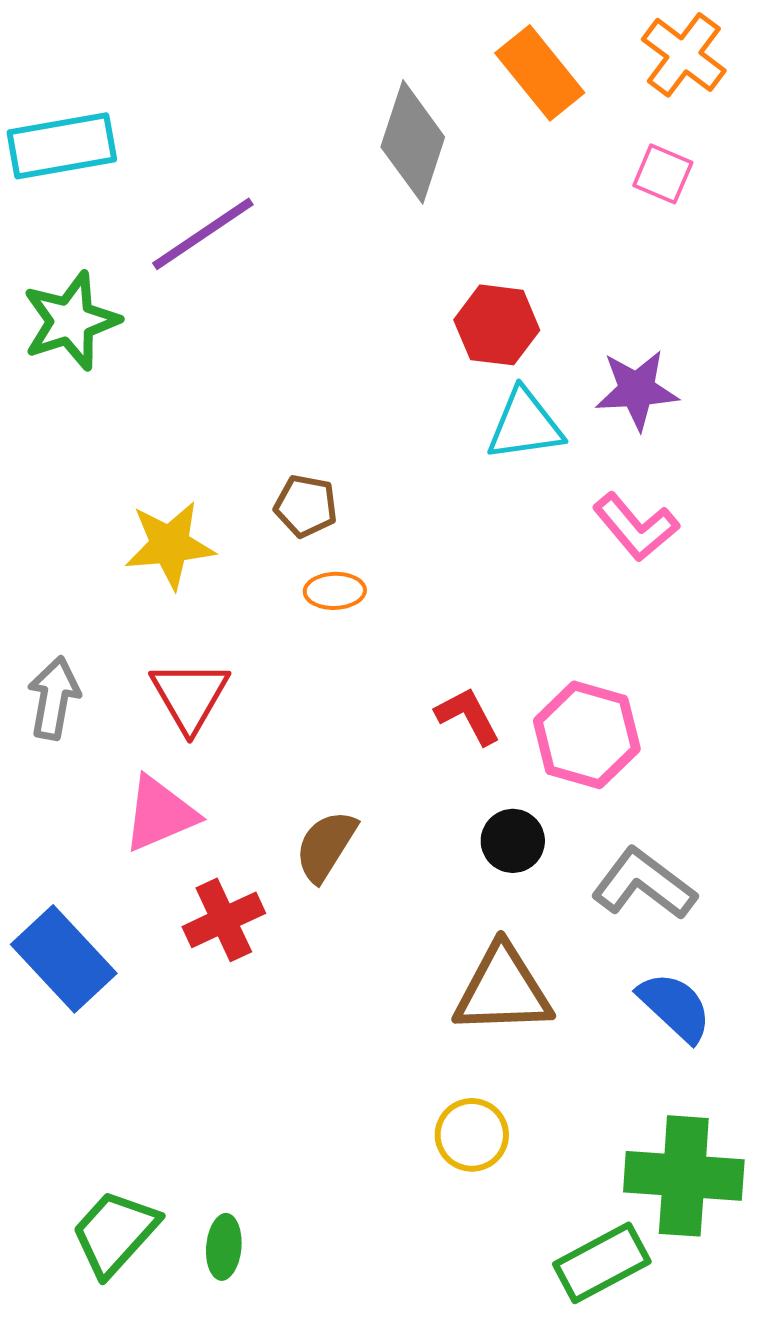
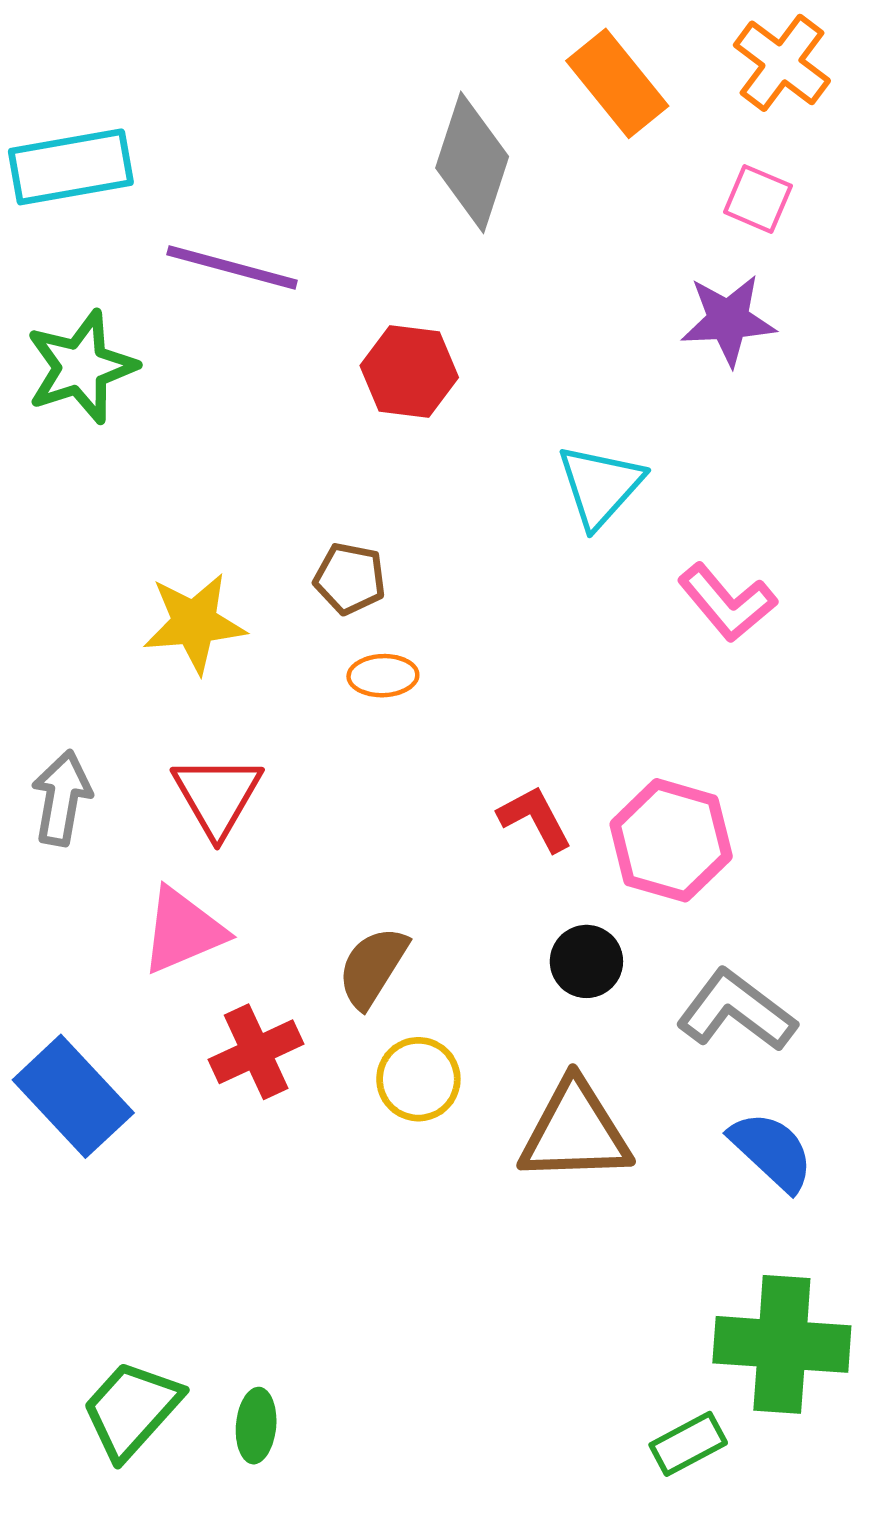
purple line: (203, 234) -> (232, 268), turned 49
red hexagon: (497, 325) -> (409, 372), moved
purple star: (637, 390) -> (728, 320), moved
cyan triangle: (525, 425) -> (600, 486), turned -40
yellow circle: (472, 1135) -> (418, 1079), moved
green rectangle: (602, 1263) -> (688, 1444), size x0.7

